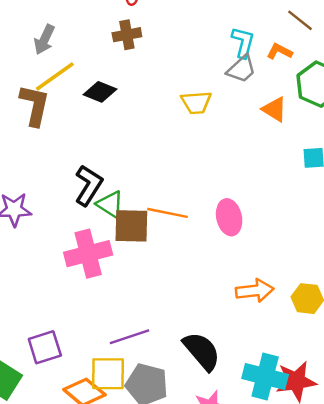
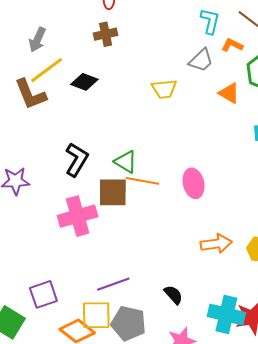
cyan L-shape: (243, 42) -> (210, 21), moved
brown L-shape: (35, 105) -> (30, 94), turned 147
green triangle: (110, 204) -> (126, 162), moved
black semicircle: (202, 351) -> (173, 295), size x0.6

